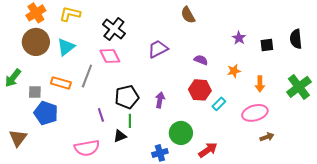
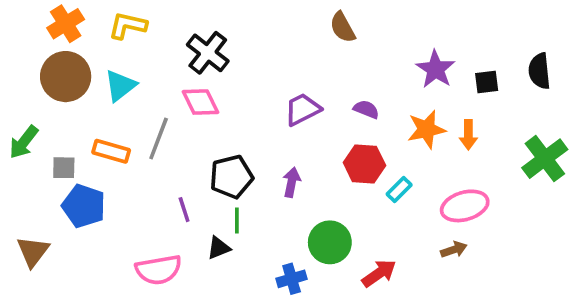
purple star: (239, 38) -> (436, 69), size x1.5
purple trapezoid: (158, 49) -> (303, 109), moved
orange star: (234, 71) -> (426, 129), size x1.5
orange arrow: (260, 84) -> (468, 135), moved
brown arrow: (267, 137) -> (454, 250), moved

